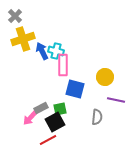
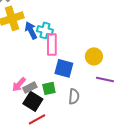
gray semicircle: (97, 117) -> (74, 96), moved
pink arrow: (30, 118) -> (19, 84), moved
black square: (55, 122) -> (33, 101), moved, turned -30

